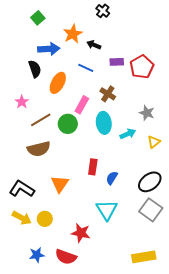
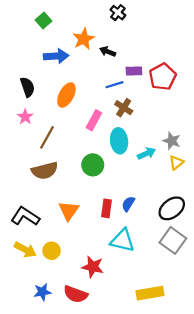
blue line: (86, 68) -> (114, 85), moved, turned -42
black semicircle: (35, 69) -> (27, 87), moved
gray star: (147, 113) -> (172, 141), moved
brown line: (41, 120) -> (47, 137), turned -30
green circle: (68, 124) -> (93, 165), moved
red rectangle: (93, 167) -> (106, 208), moved
cyan triangle: (107, 210) -> (123, 240), turned -45
yellow rectangle: (144, 257) -> (150, 293), moved

